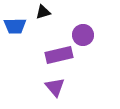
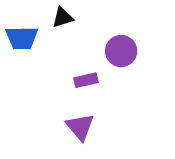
purple rectangle: (59, 55) -> (86, 80), size x0.6

